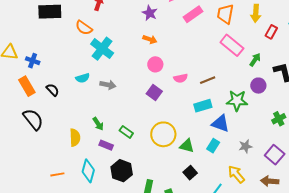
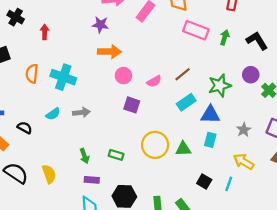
orange semicircle: (84, 28) -> (32, 74), moved, turned 78
orange arrow: (150, 39) -> (109, 52), size x1.5
purple circle: (258, 86) -> (251, 75), moved
black semicircle: (53, 90) -> (25, 128), moved
green arrow: (98, 124) -> (84, 156), turned 32
yellow semicircle: (75, 138) -> (49, 174), moved
purple rectangle: (106, 145) -> (92, 180), moved
black square: (190, 173) -> (204, 182), moved

